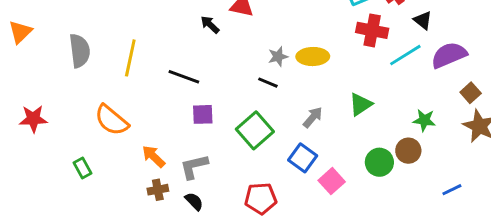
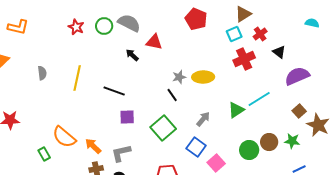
red cross: (372, 30) -> (244, 59), turned -35
gray semicircle: (80, 51) -> (42, 73), size x0.6
cyan line: (405, 55) -> (259, 99), moved
black line: (268, 83) -> (172, 95), turned 32
brown square: (471, 93) -> (299, 111), moved
orange semicircle: (112, 120) -> (64, 137), moved
green star: (424, 120) -> (292, 141), moved

